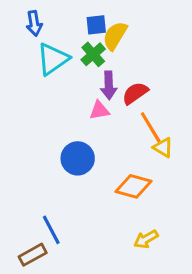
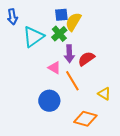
blue arrow: (34, 23) -> (12, 17), moved
pink triangle: (99, 110) -> (54, 68), moved, turned 40
orange line: (151, 127) -> (72, 81), moved

